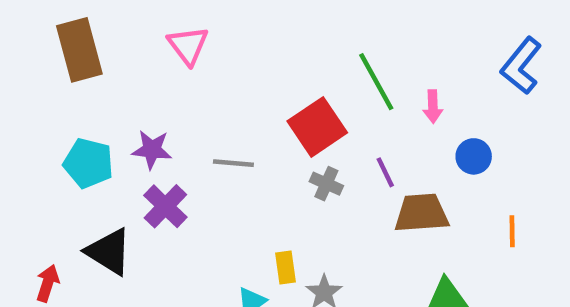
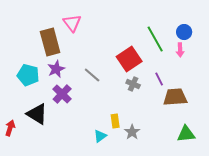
brown rectangle: (79, 50) -> (50, 42), moved
purple star: (152, 150) -> (56, 69), turned -30
blue circle: (474, 156) -> (184, 32), moved
gray line: (233, 163) -> (92, 75), turned 36

